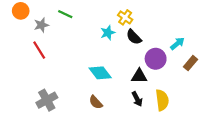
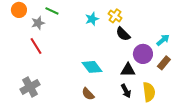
green line: (65, 14) -> (52, 11), moved
cyan star: (108, 33) -> (92, 19), moved
brown rectangle: (190, 63) -> (164, 63), moved
gray cross: (47, 100) -> (30, 87), moved

